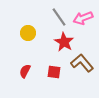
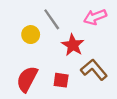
gray line: (59, 17) -> (52, 19), moved
red semicircle: (25, 71) -> (27, 79), size x1.6

